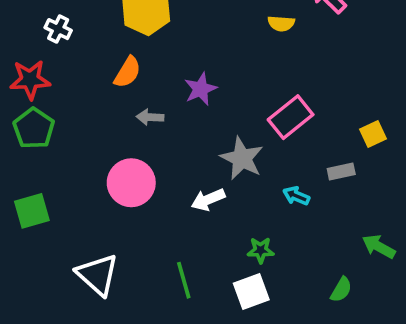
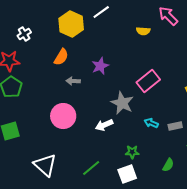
white cross: (58, 29) -> (24, 34), turned 32
gray rectangle: (341, 172) -> (175, 126), moved
green line: (184, 280) -> (91, 168), turned 66
green semicircle: (341, 290) -> (168, 165), moved

